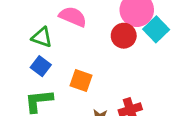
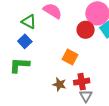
orange square: (81, 80) -> (70, 57), moved

